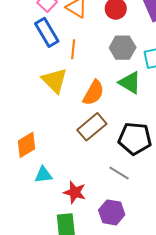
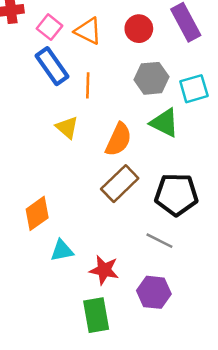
yellow triangle: (55, 80) -> (67, 127), size x0.7

